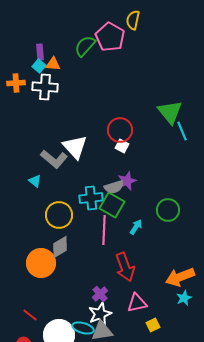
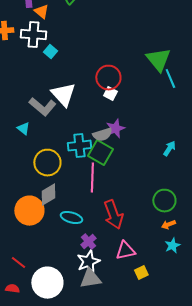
orange triangle: (53, 64) -> (41, 12), turned 35
cyan square: (39, 66) -> (50, 52), moved
green circle: (168, 210) -> (164, 201), moved
cyan arrow: (136, 227) -> (169, 149), moved
orange arrow: (180, 277) -> (168, 225), size x0.5
cyan ellipse: (83, 328) -> (71, 218), moved

